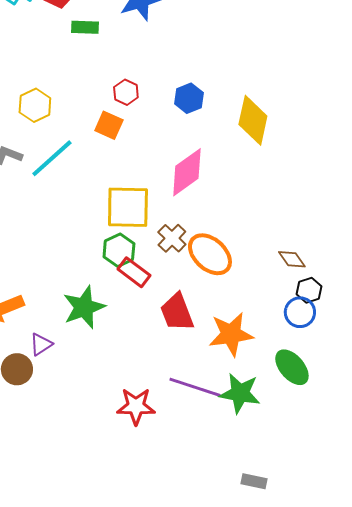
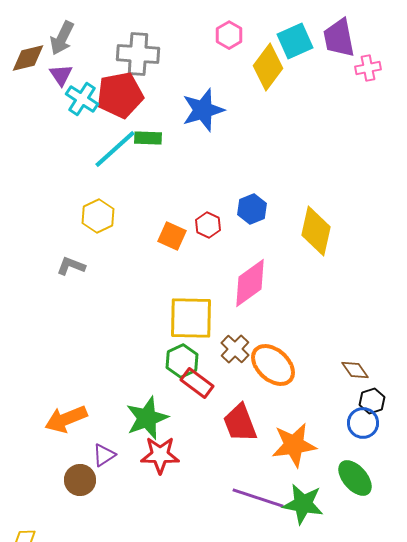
red hexagon: (126, 92) -> (208, 225), moved
cyan line: (52, 158) -> (115, 149), moved
red star: (136, 406) -> (160, 455), moved

